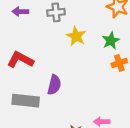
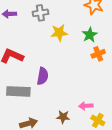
yellow star: (76, 36) -> (59, 33), turned -30

